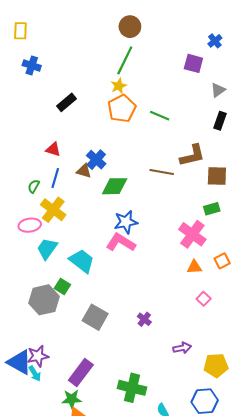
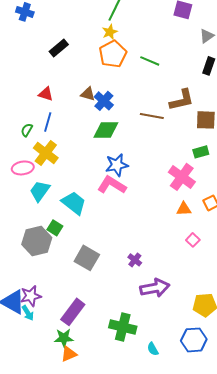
blue cross: (96, 160) -> (104, 101), moved
brown triangle: (84, 171) -> (88, 94), moved
purple arrow: (182, 348) -> (155, 288), moved, size x1.6

